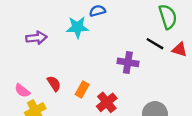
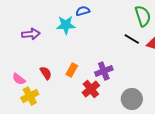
purple cross: (128, 62) -> (104, 71), moved, turned -30
orange rectangle: (82, 89) -> (72, 70), moved

